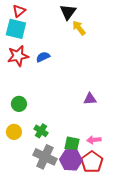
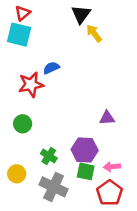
red star: (18, 56) -> (31, 85), moved
yellow circle: (14, 132) -> (17, 174), moved
purple hexagon: (71, 160) -> (85, 150), moved

